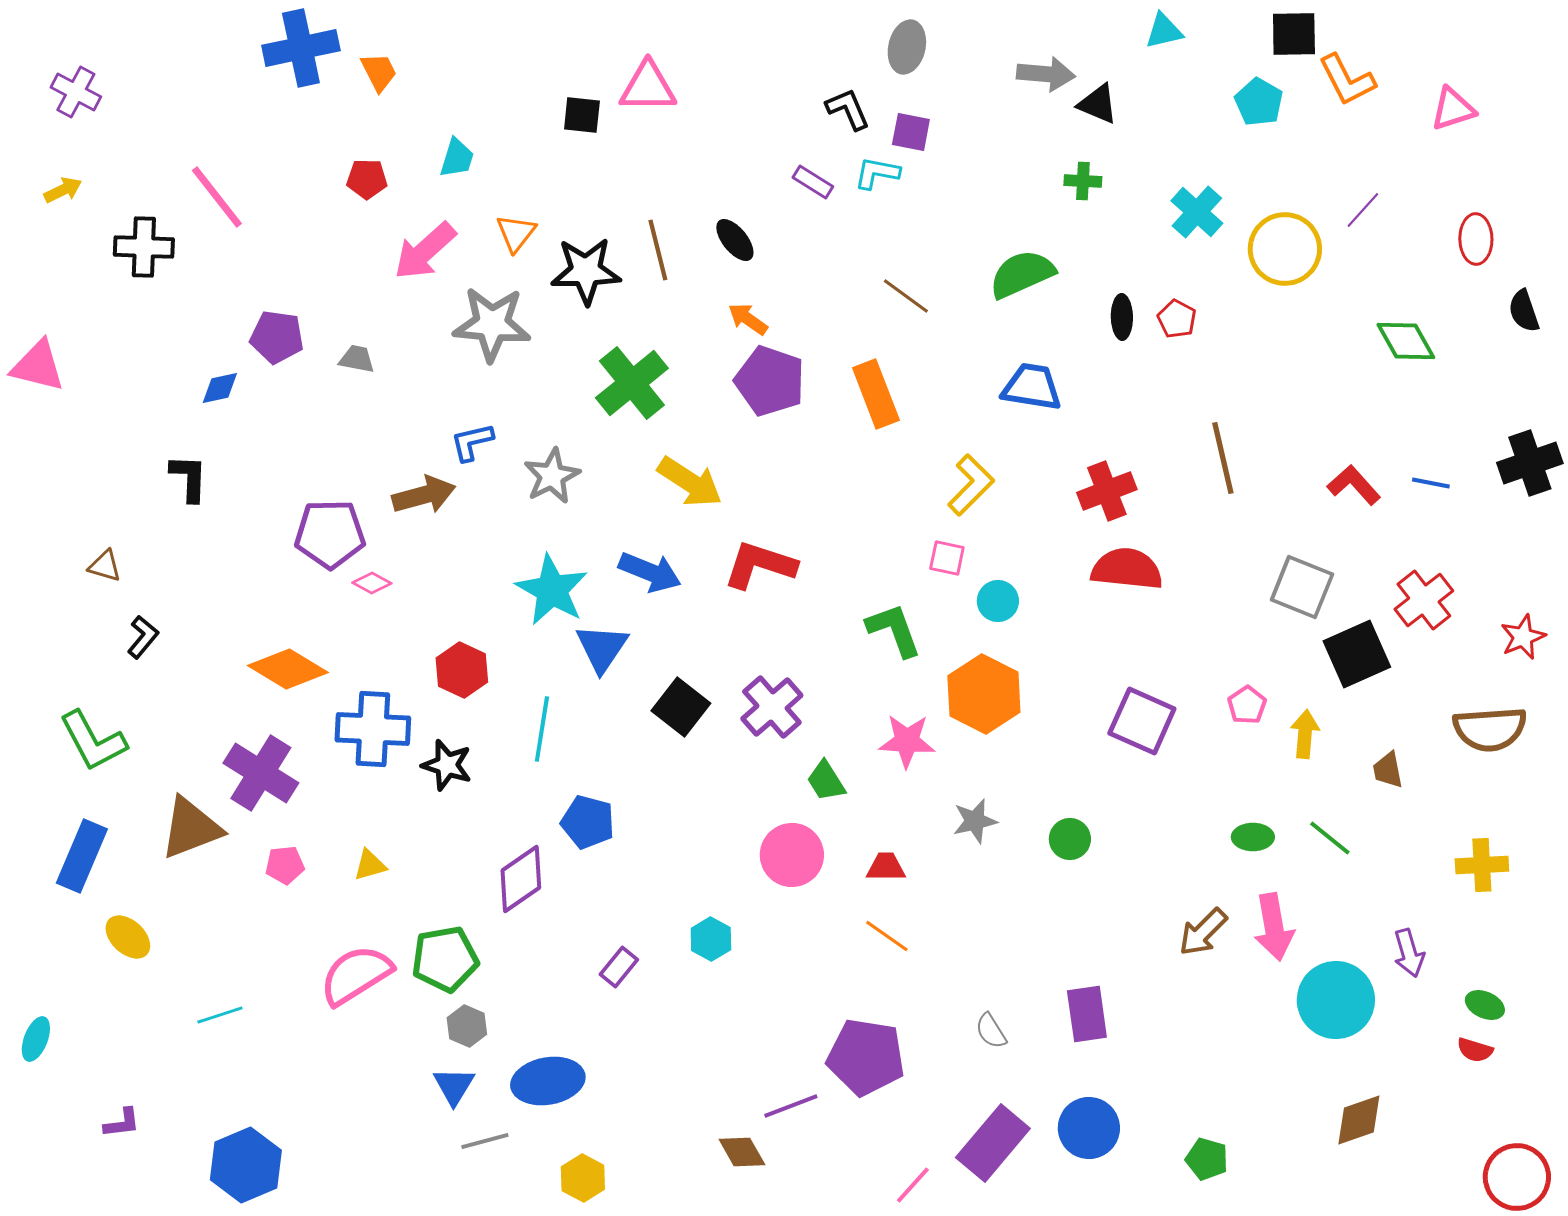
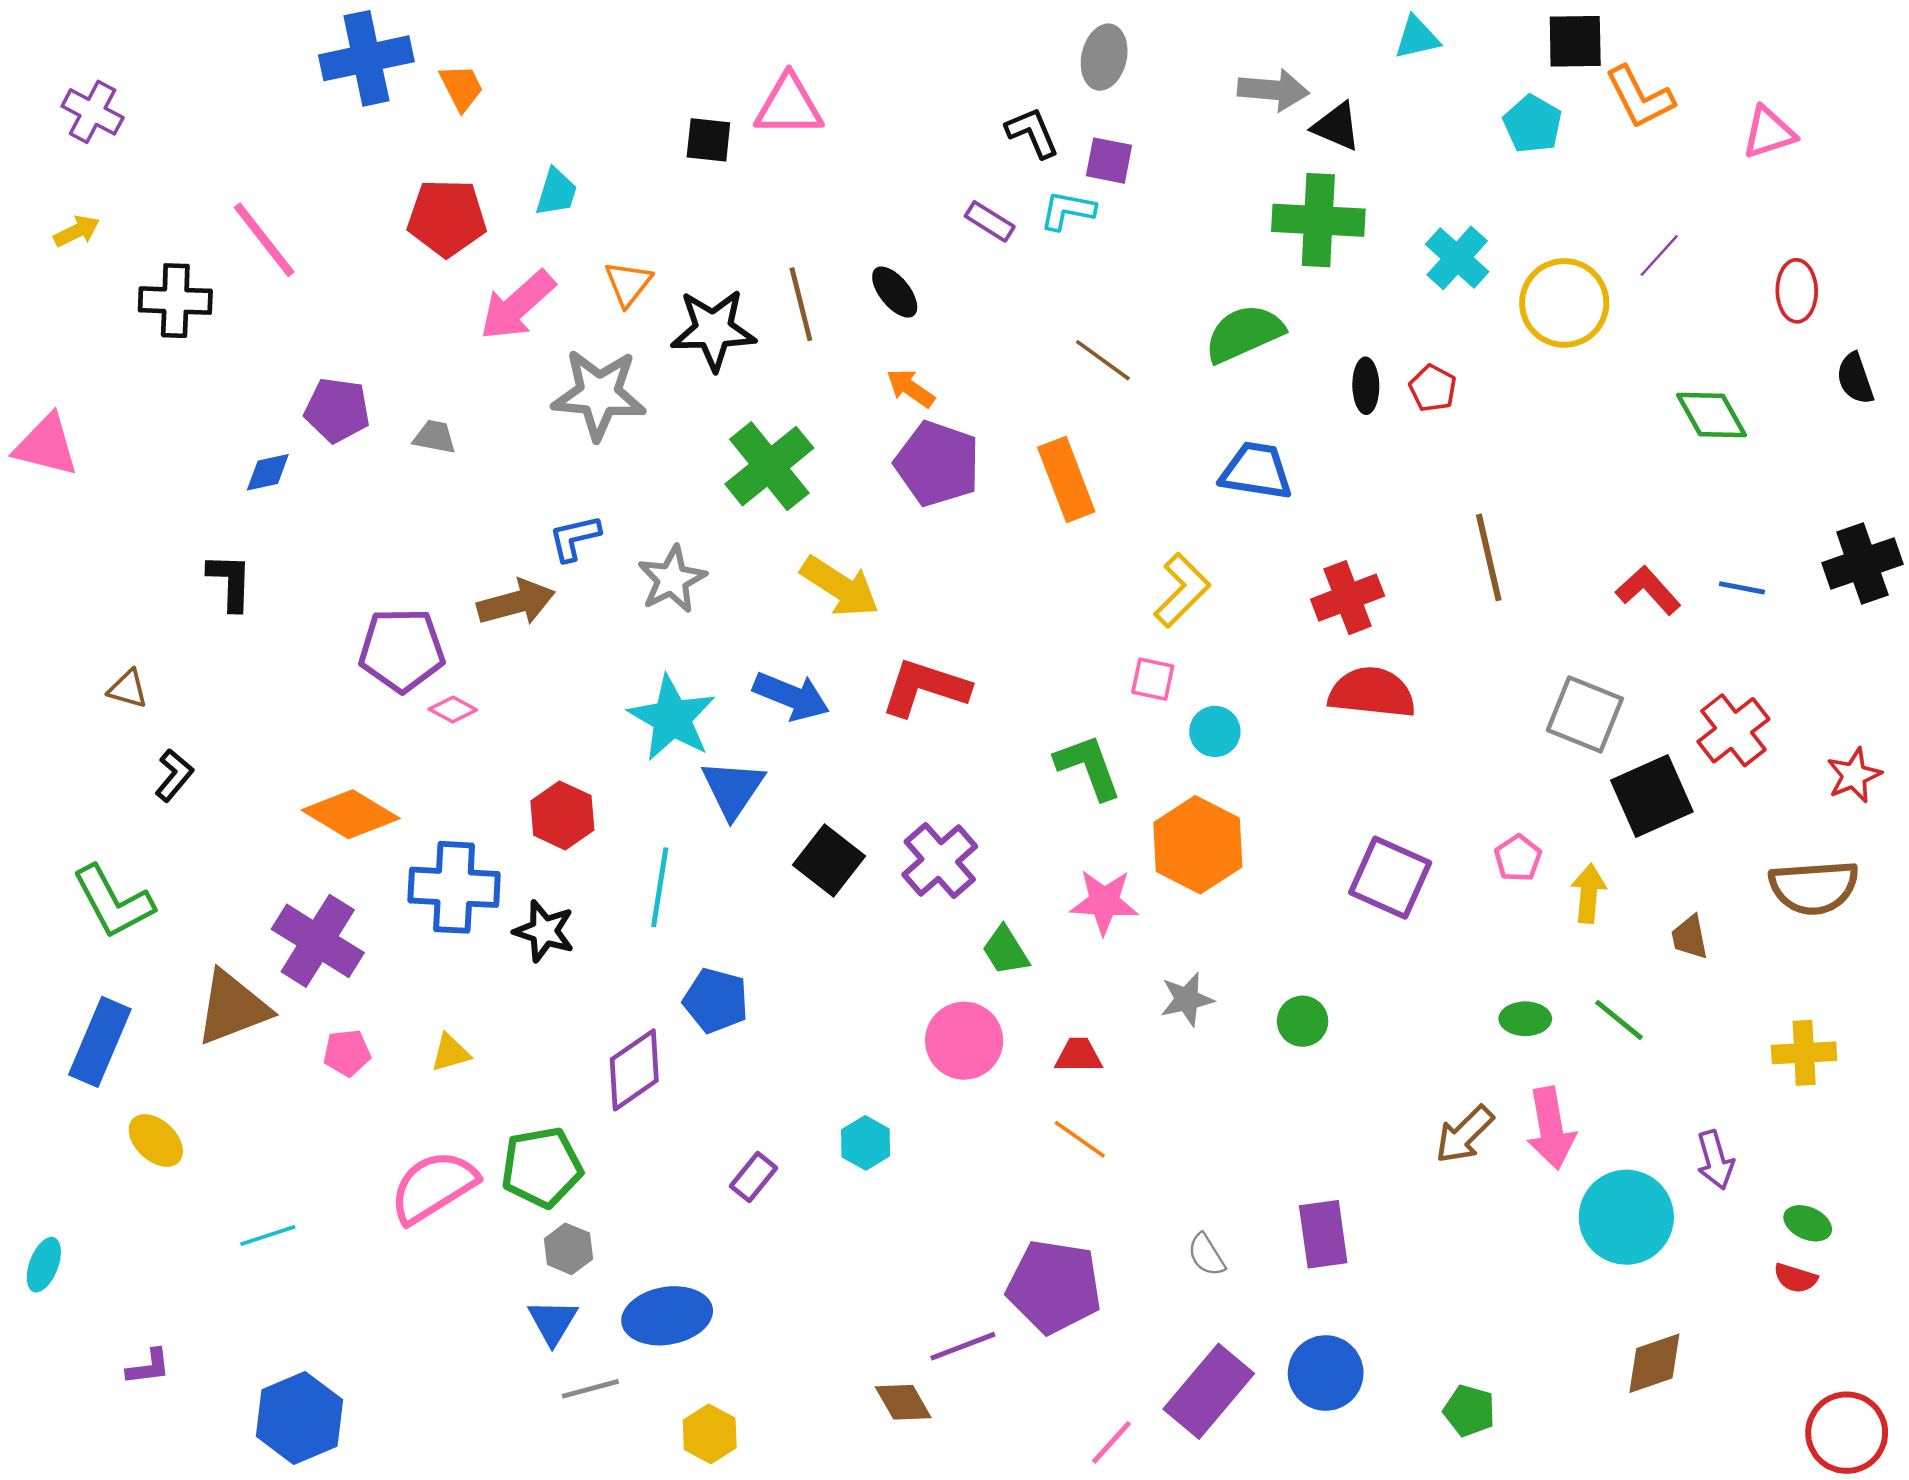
red pentagon: (367, 179) -> (447, 218), size x1.6
green cross: (1083, 181) -> (1318, 220), size x2.0

